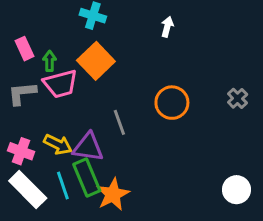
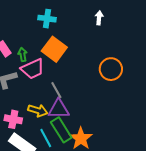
gray line: (119, 122) -> (56, 90), moved

